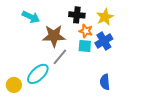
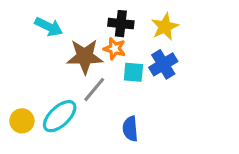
orange star: (86, 31) -> (115, 49), moved
blue semicircle: (105, 82) -> (130, 129), moved
yellow circle: (14, 85) -> (22, 121), moved

